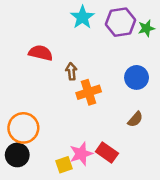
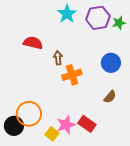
orange circle: (23, 128) -> (29, 114), moved
yellow square: (64, 165) -> (52, 134), turned -32

